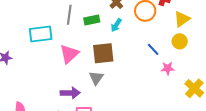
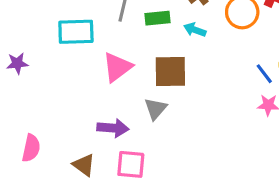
cyan arrow: (116, 25) -> (195, 30), turned 72
blue line: (153, 49) -> (264, 74), moved

